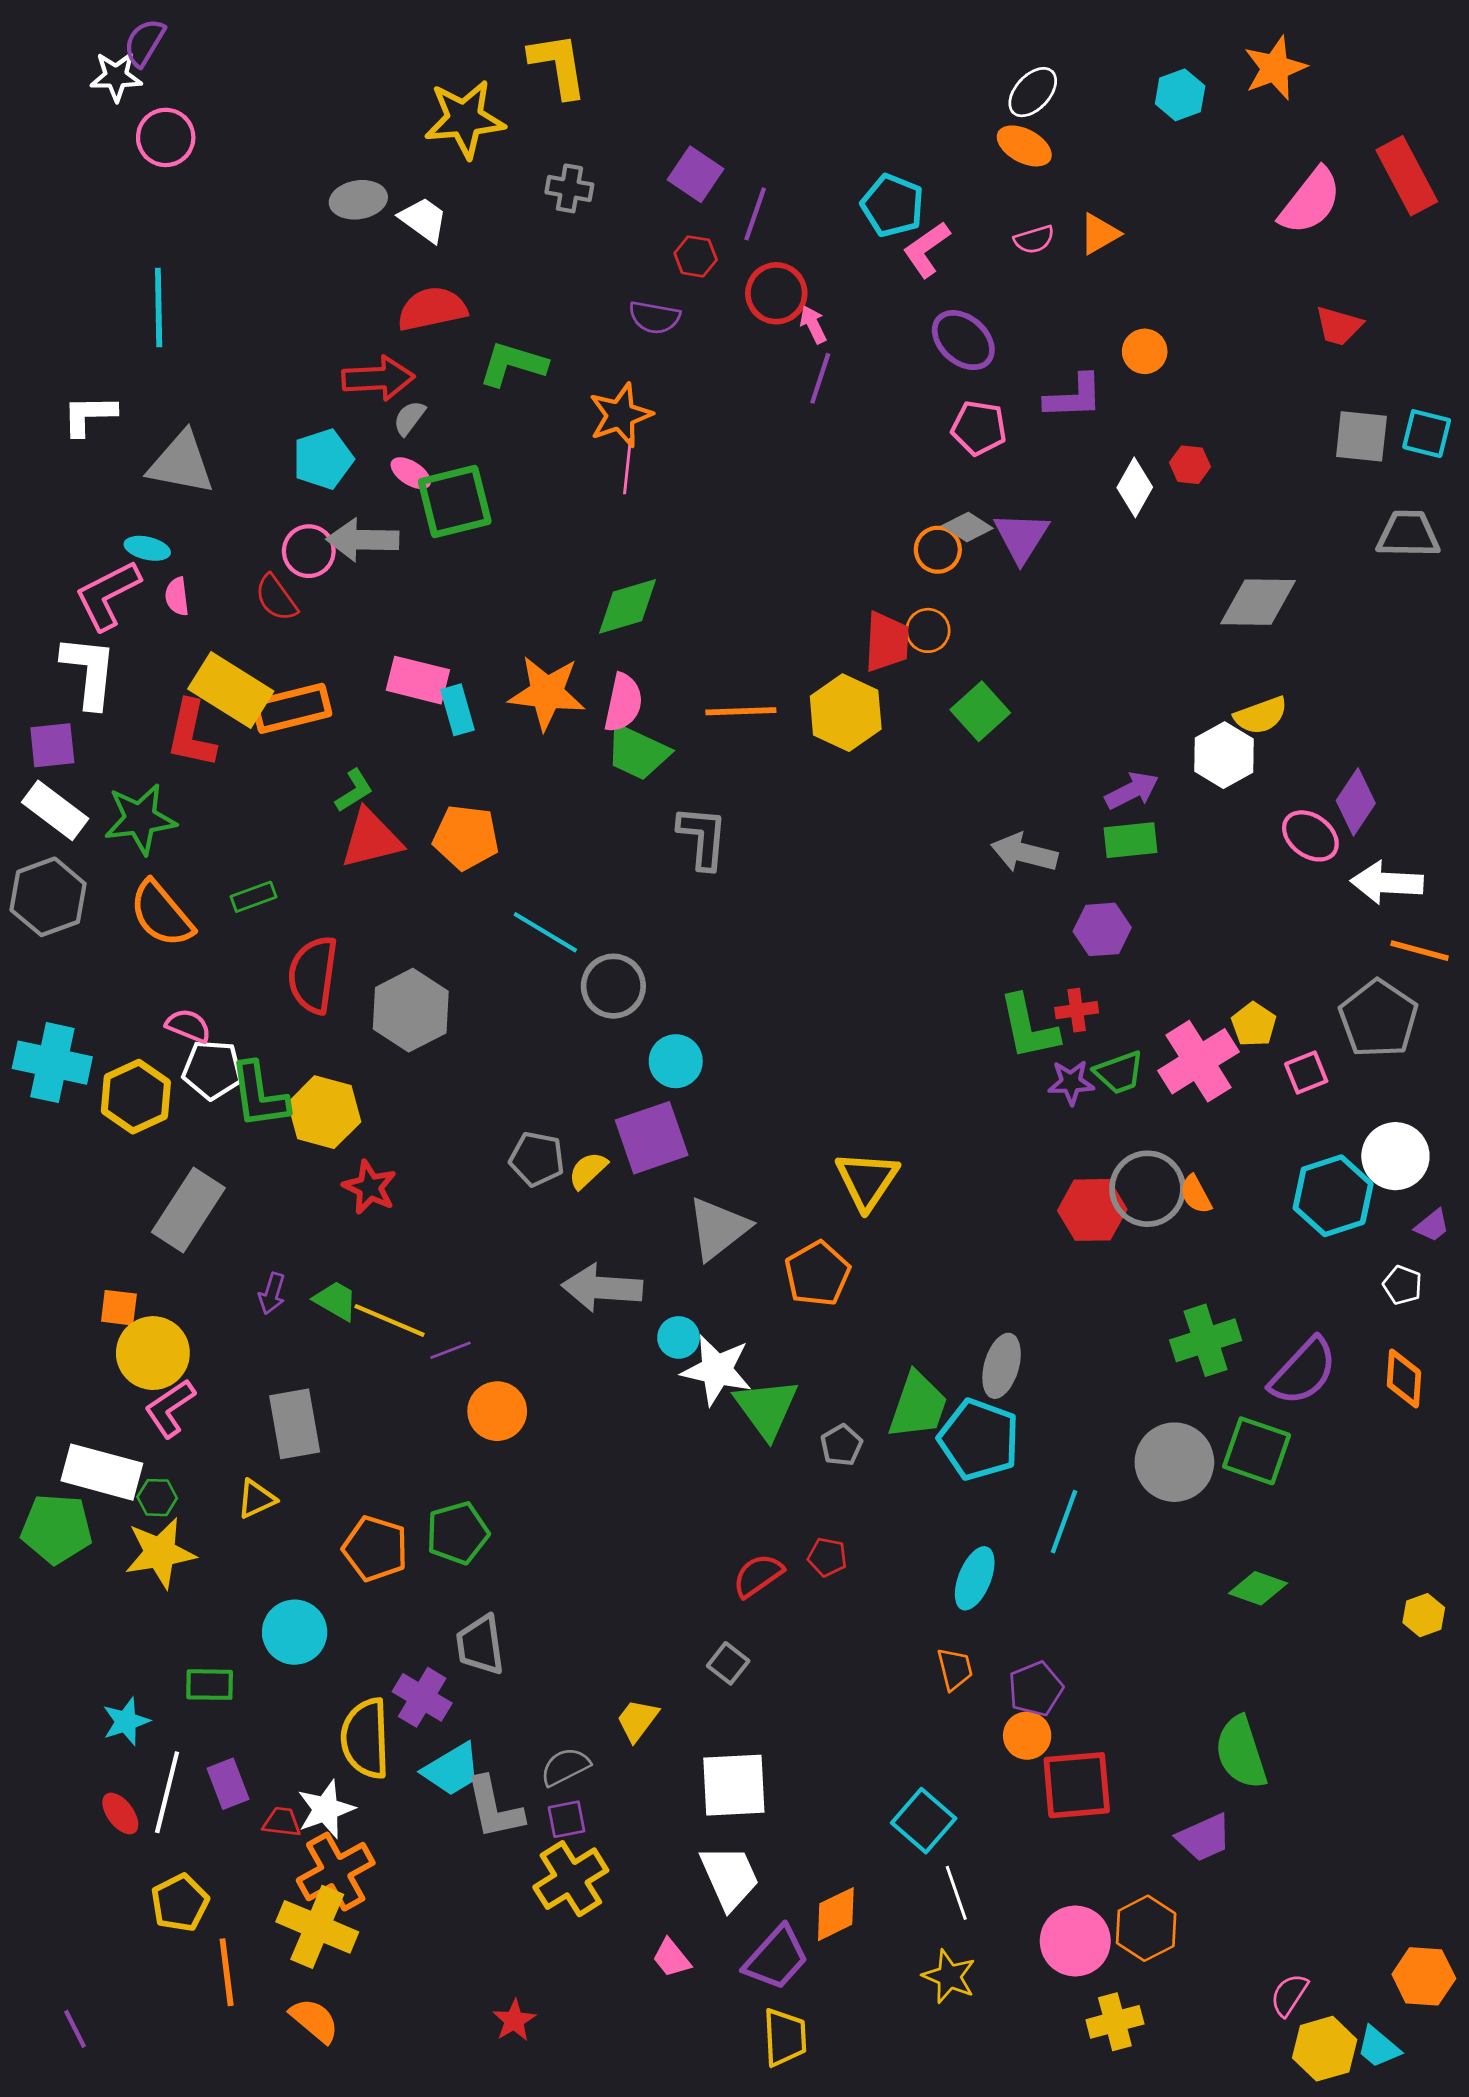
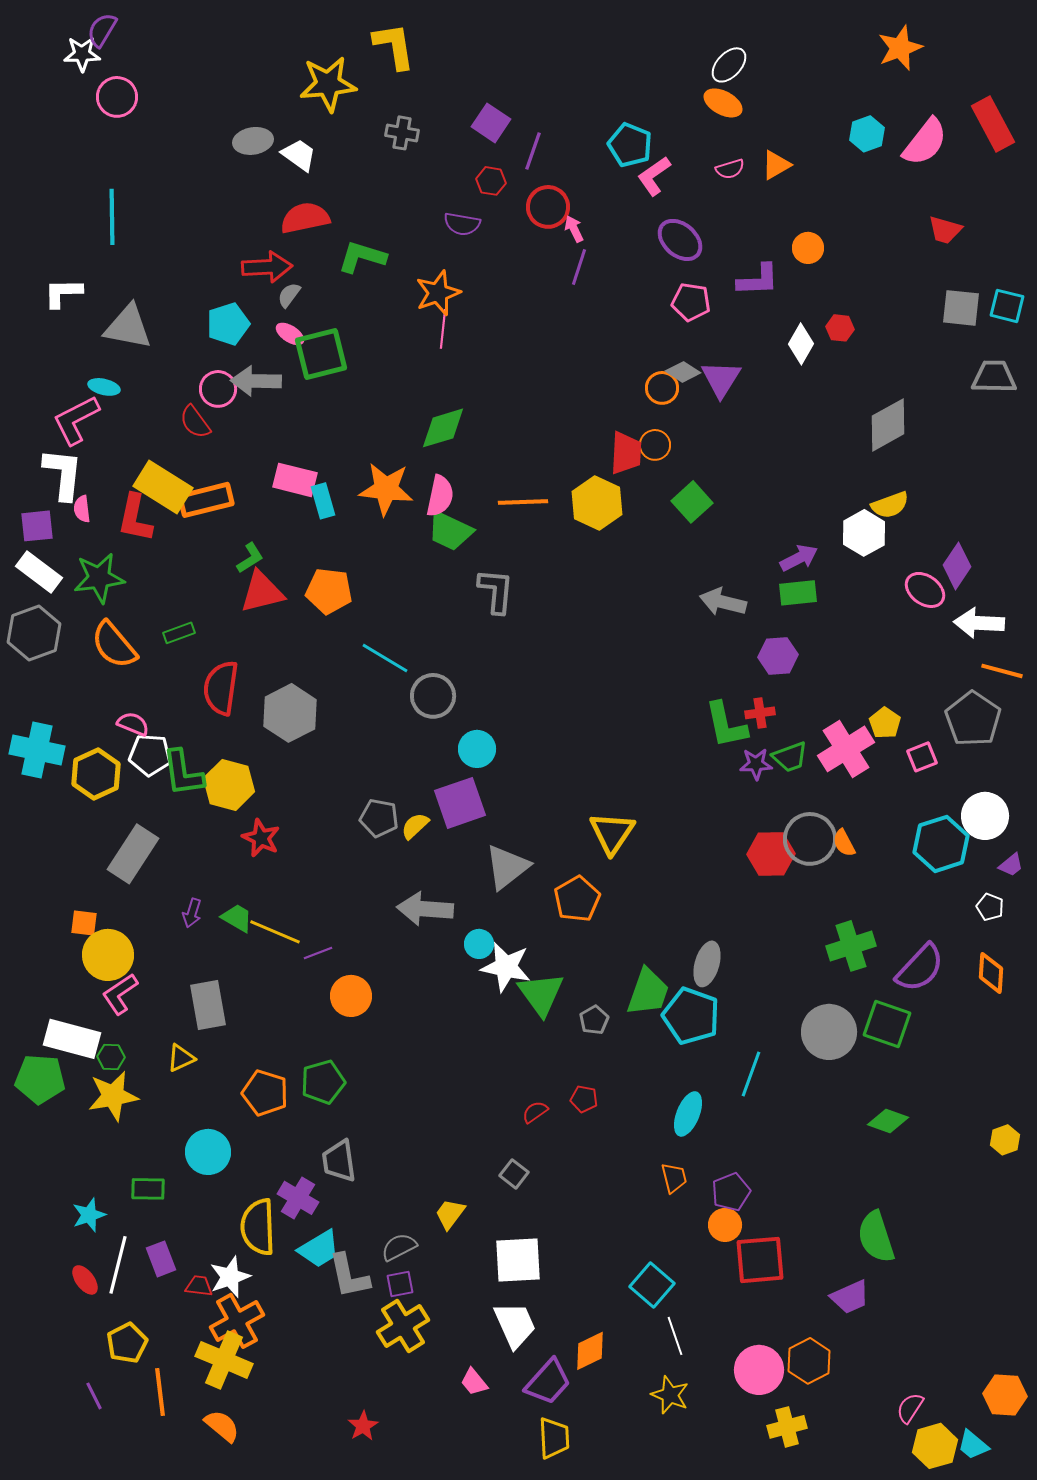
cyan hexagon: (1180, 95) -> (867, 134), moved
pink semicircle: (177, 596) -> (82, 509), moved
gray diamond: (1258, 602) -> (888, 425), turned -30
red semicircle: (758, 1575) -> (535, 1112), size x0.7
purple line: (75, 2029) -> (94, 1396), moved

